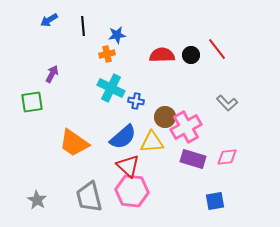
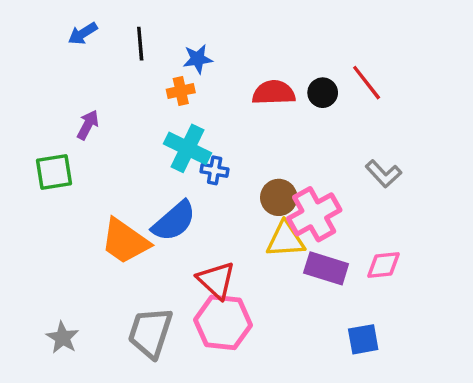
blue cross: (136, 101) -> (215, 170), moved
blue semicircle: (123, 137) -> (174, 221), moved
yellow triangle: (152, 142) -> (285, 240), moved
gray trapezoid: (89, 197) -> (150, 333), turned 32

